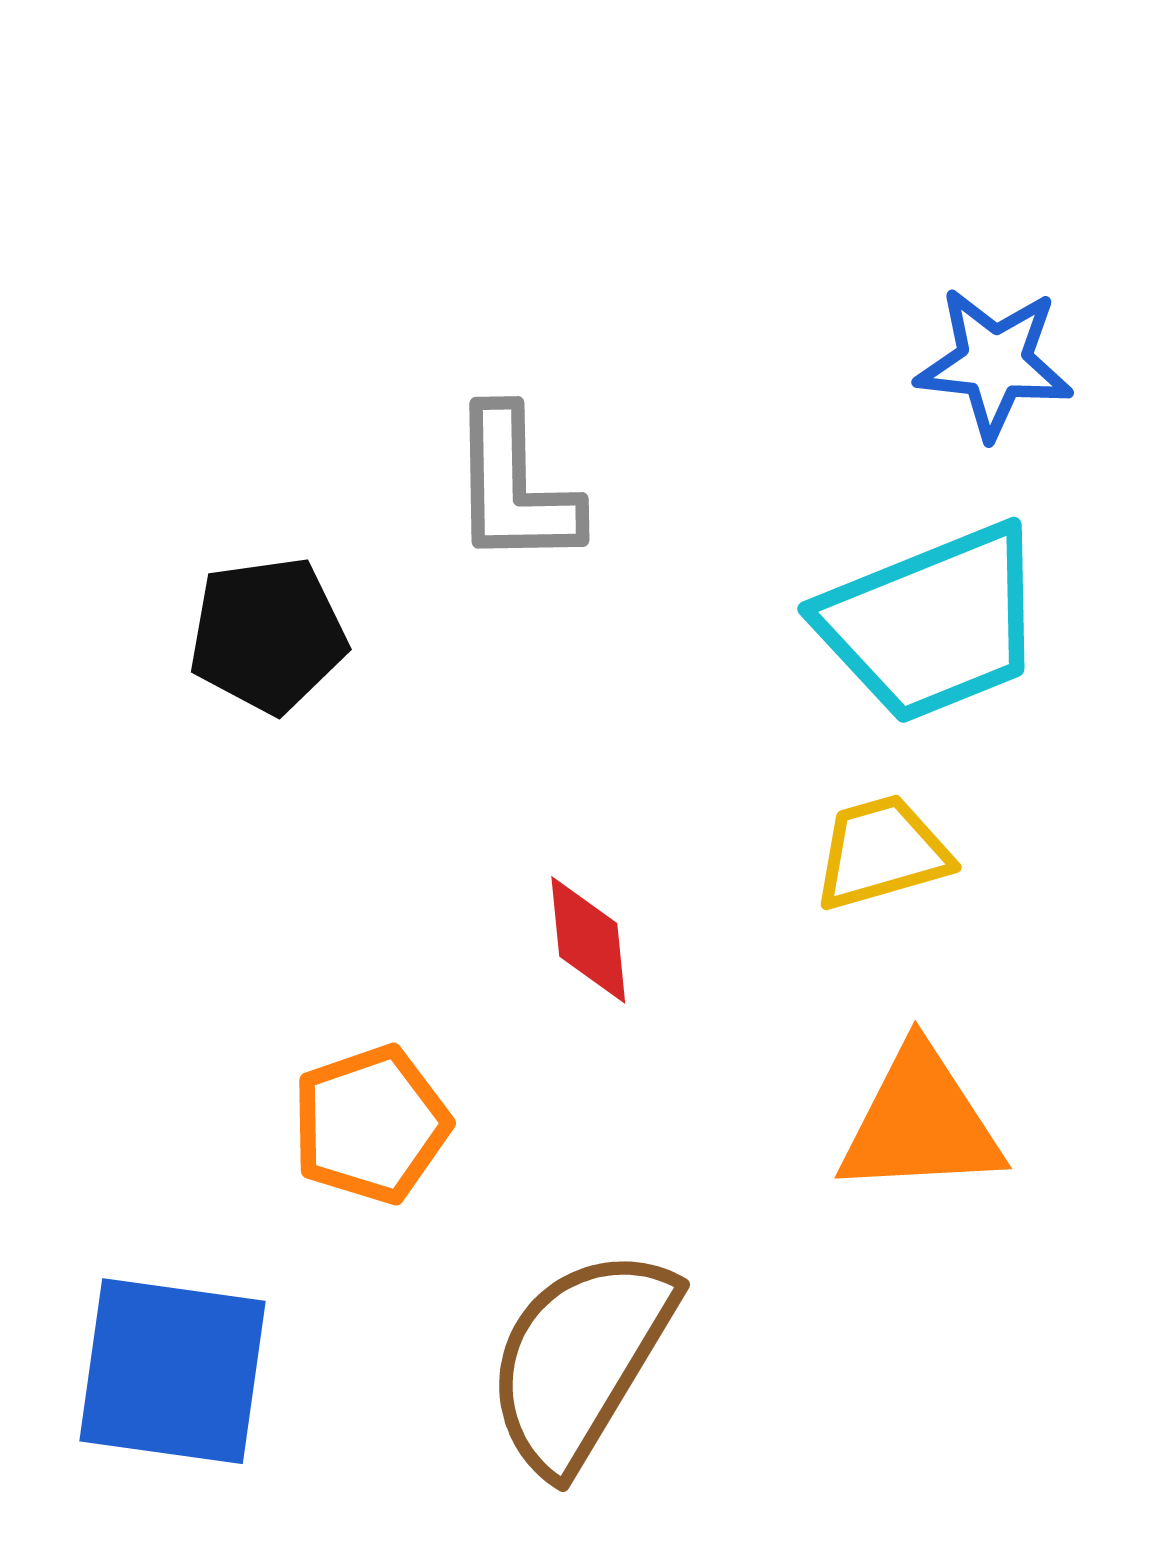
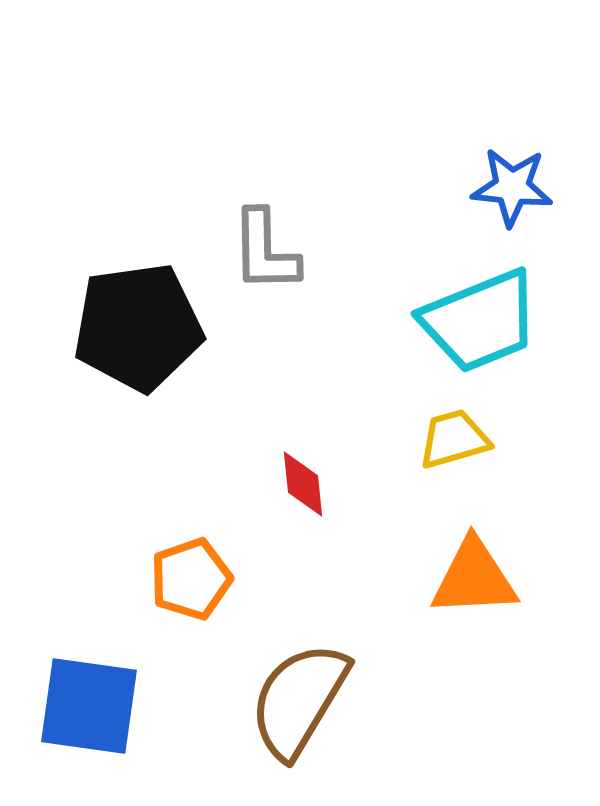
black pentagon: (268, 635) -> (138, 327), size x1.6

